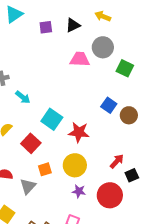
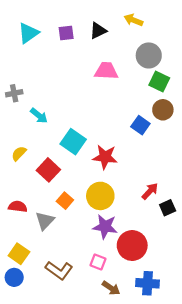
cyan triangle: (14, 14) -> (28, 33), moved
gray circle: (103, 47) -> (149, 55), moved
brown circle: (129, 115) -> (163, 110), moved
orange square: (45, 169) -> (65, 201), turned -32
purple star: (79, 191) -> (105, 227), size x1.5
red circle: (110, 195) -> (132, 246), moved

